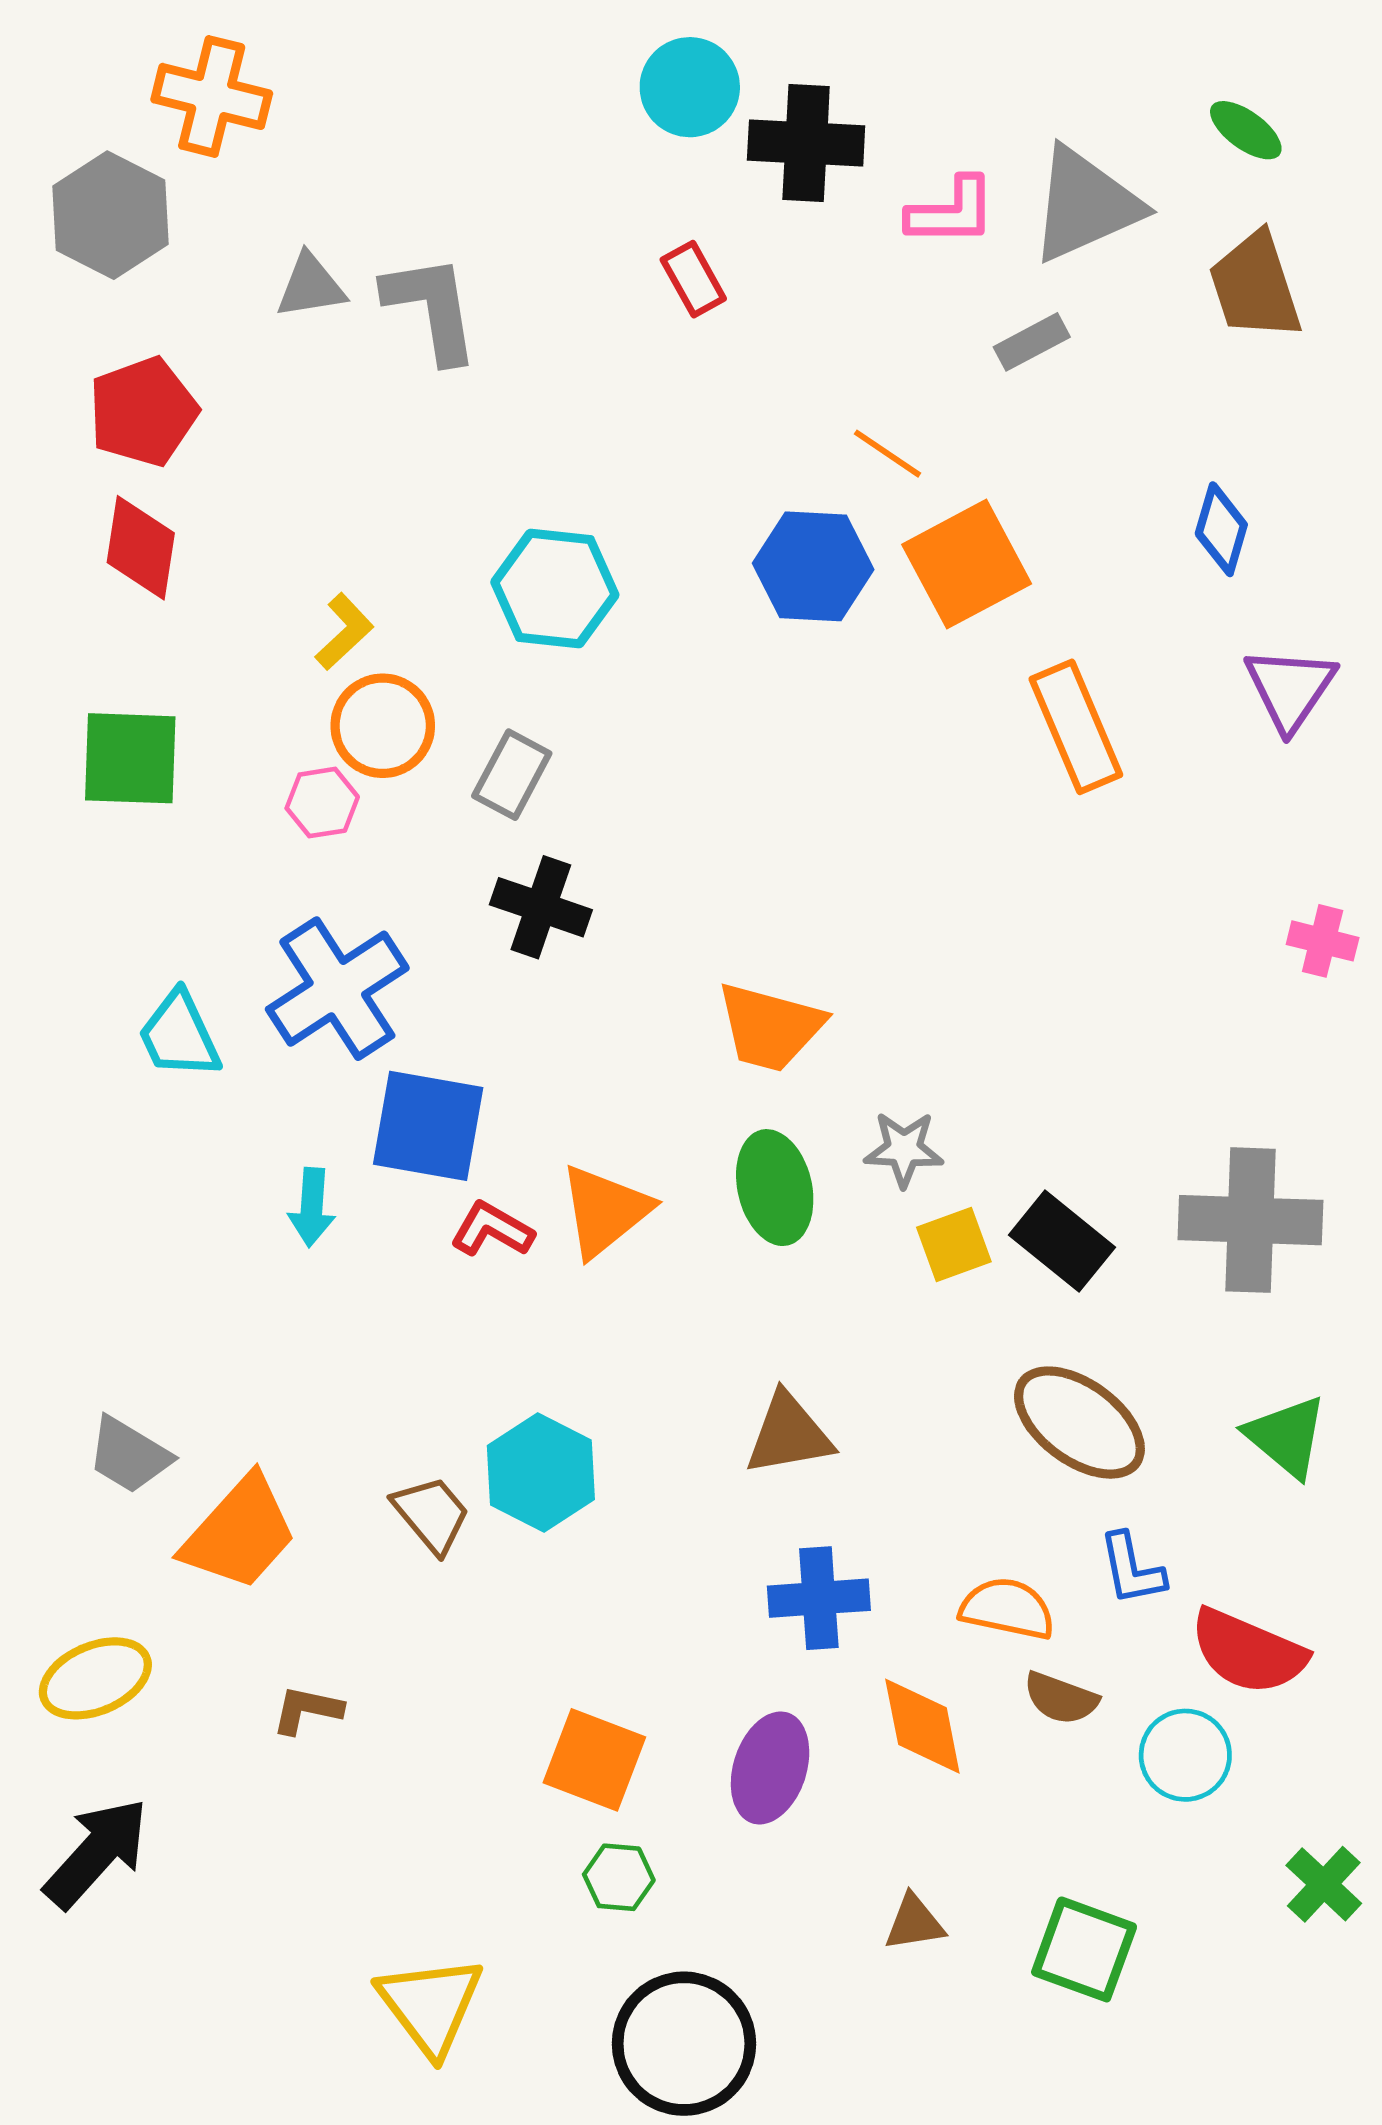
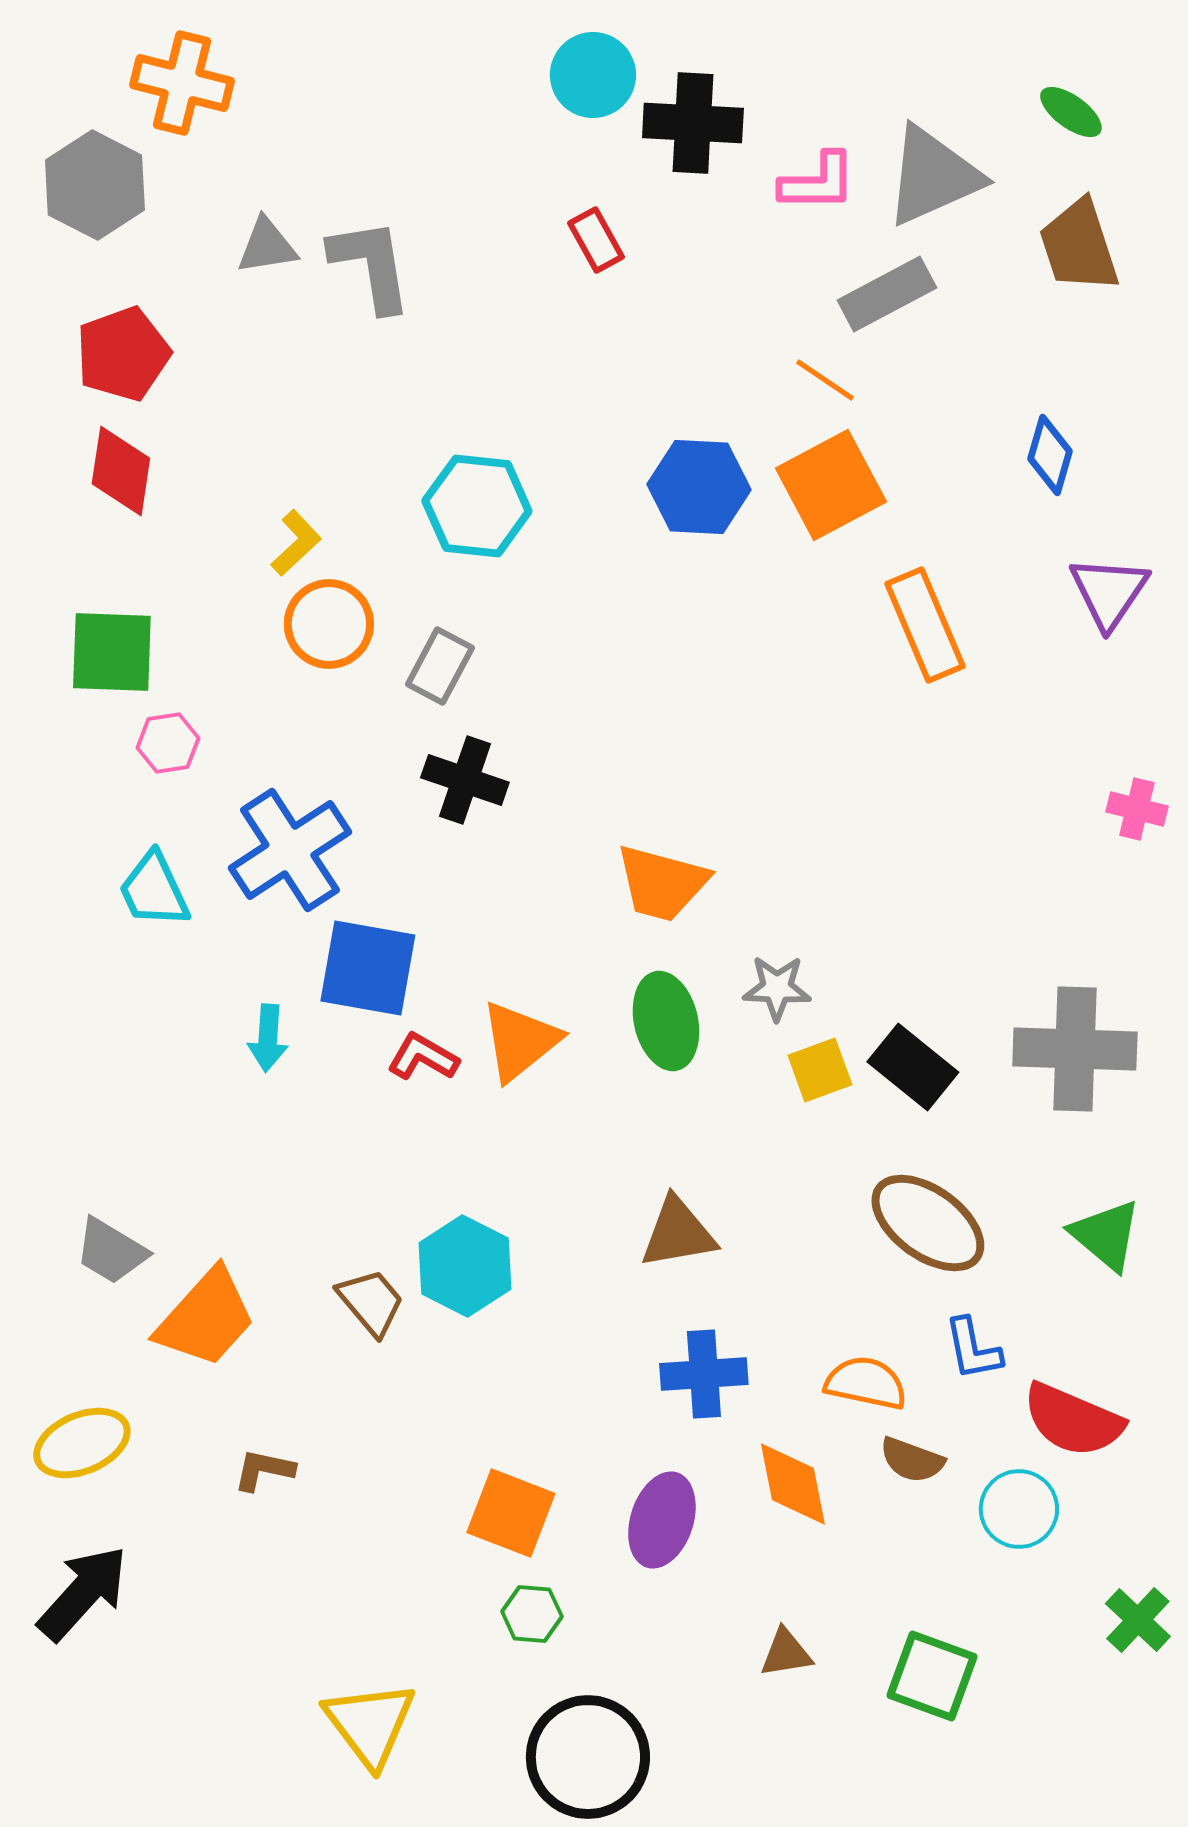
gray rectangle: (1032, 342) -> (887, 294), size x1.5
orange line: (888, 454) -> (825, 380), moved
pink hexagon: (322, 803) -> (168, 743), moved

